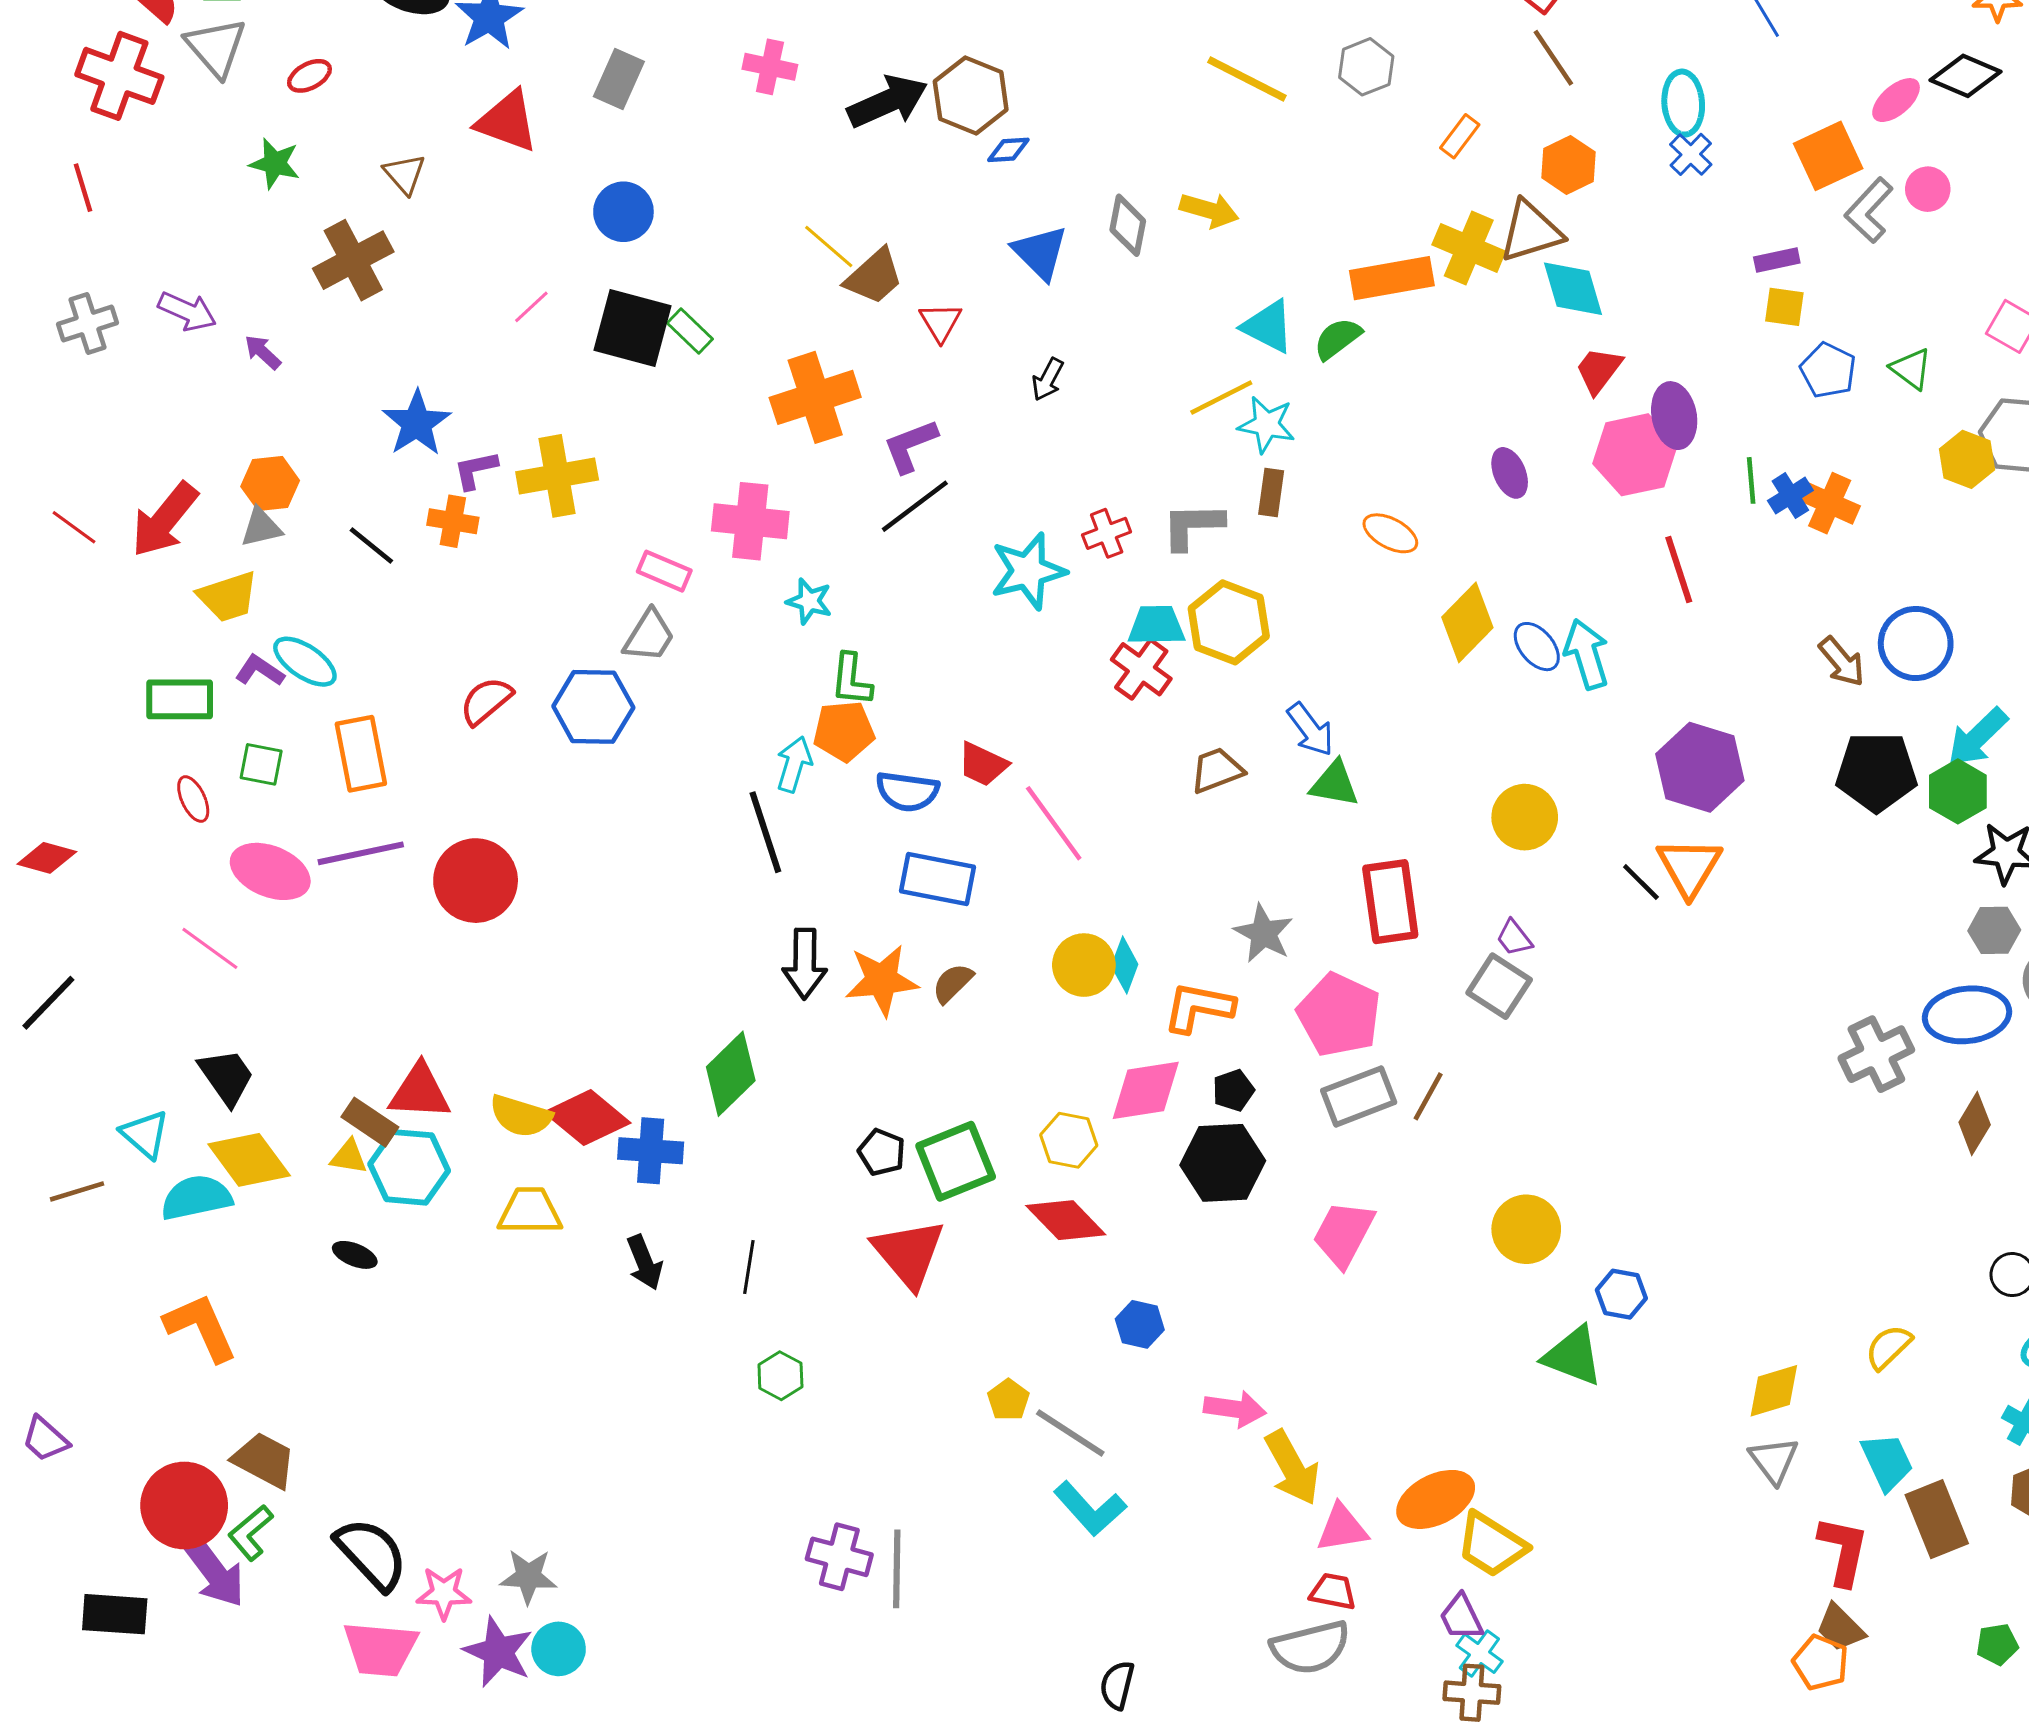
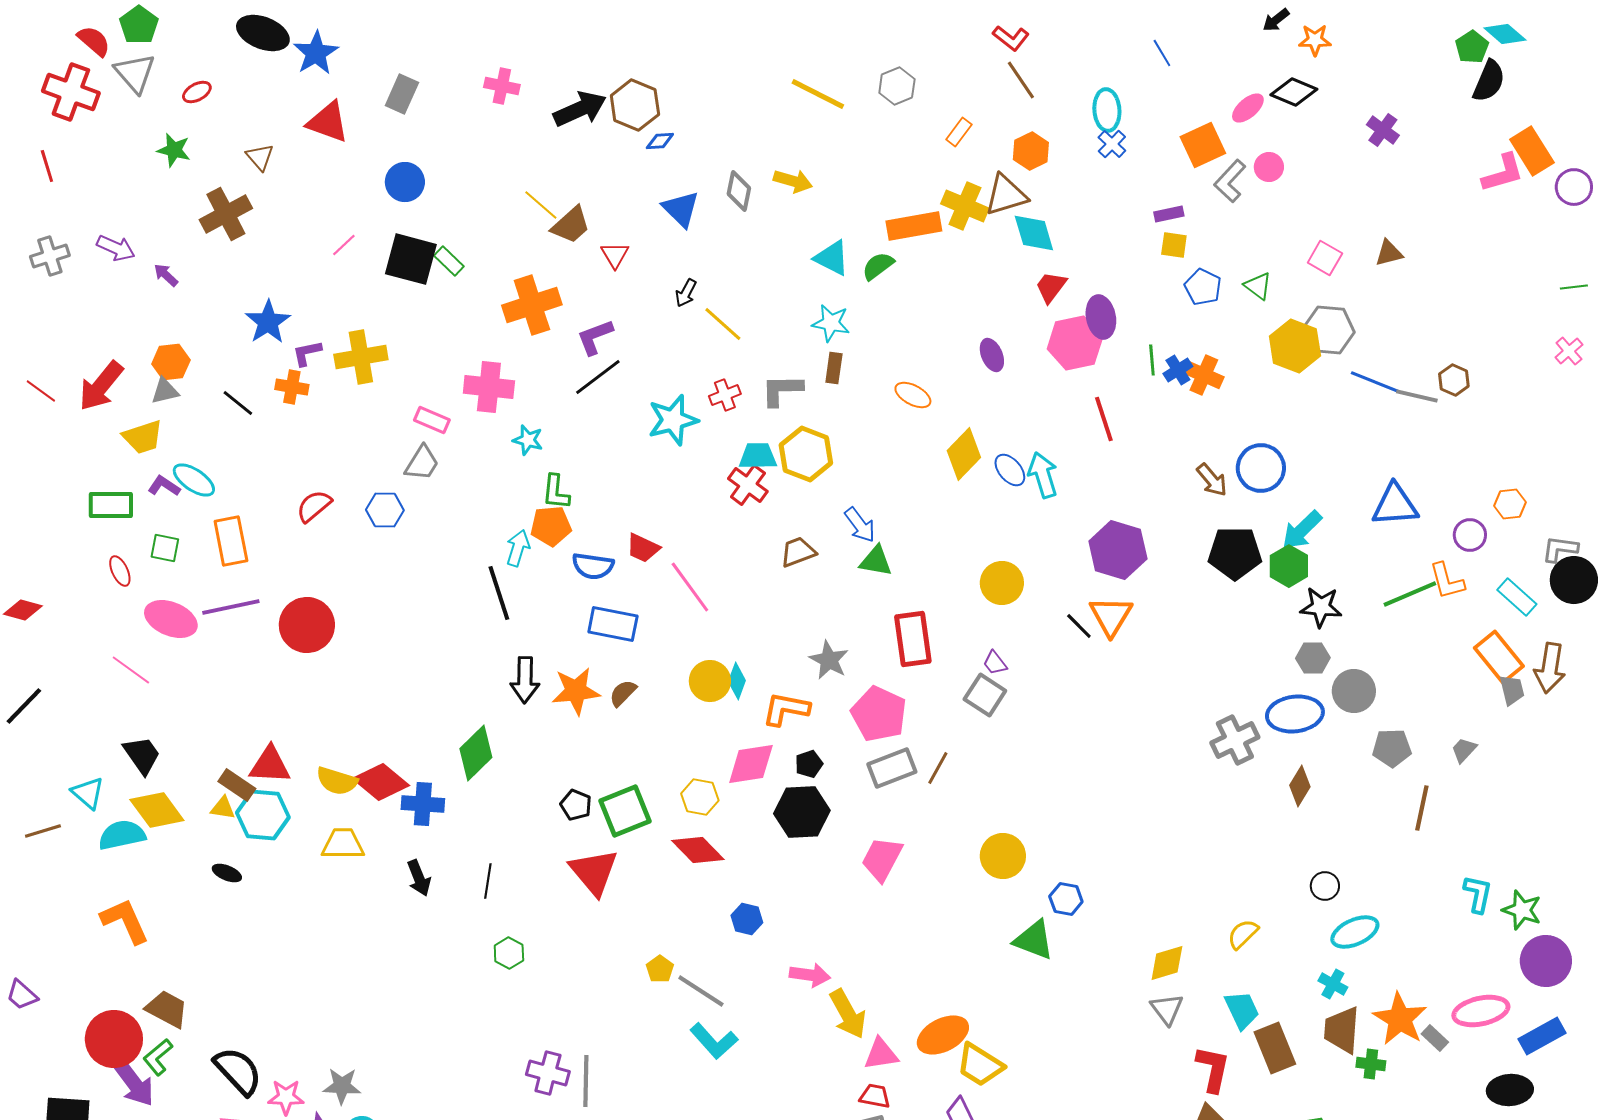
yellow line: (1221, 397) -> (723, 324), moved, turned 69
yellow hexagon: (1967, 459) -> (1295, 346), size x1.4
blue hexagon: (593, 707) -> (385, 510), size x0.7

